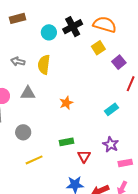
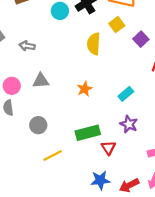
yellow semicircle: (44, 65) -> (94, 44), moved
cyan rectangle: (111, 109) -> (126, 94), moved
green rectangle: (67, 142) -> (88, 133), size x1.5
purple star: (111, 144) -> (129, 124), moved

